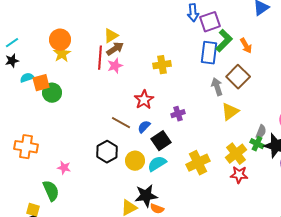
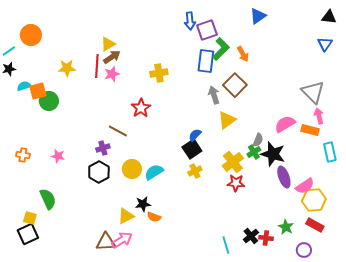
orange circle: (60, 40) -> (31, 35), moved
yellow star: (62, 54) -> (67, 68), moved, turned 30
purple cross: (178, 114) -> (103, 148), moved
blue semicircle: (144, 127) -> (195, 135), moved
black square: (161, 141) -> (192, 149), moved
green cross: (257, 144) -> (254, 152), turned 32
orange cross: (26, 147) -> (23, 155), size x0.6
black hexagon: (107, 152) -> (99, 172), moved
yellow cross: (198, 163) -> (195, 171), size x0.6
pink star: (64, 168) -> (58, 156), moved
black star: (146, 196) -> (143, 204), size x0.7

